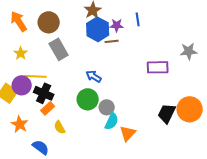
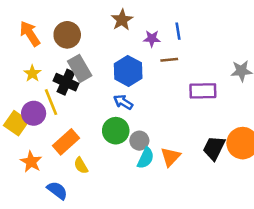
blue hexagon: (98, 29) -> (128, 71), moved
brown line: (112, 41) -> (169, 60), moved
yellow line: (36, 76) -> (51, 102), turned 65
black cross: (44, 93) -> (66, 82), moved
orange rectangle: (48, 108) -> (66, 142), size x1.5
orange triangle: (128, 133) -> (170, 157), moved

